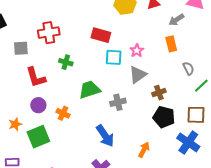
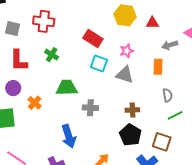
pink star: (137, 51) -> (127, 51), moved
gray triangle: (138, 75) -> (125, 75), moved, turned 36

